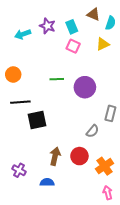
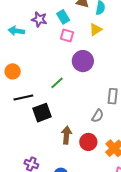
cyan arrow: (23, 34) -> (16, 31), turned 35
green line: (57, 79) -> (57, 83), moved, turned -32
purple circle: (85, 87) -> (83, 61), moved
brown arrow: (55, 156) -> (67, 135), moved

